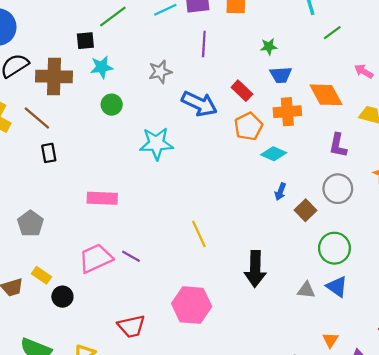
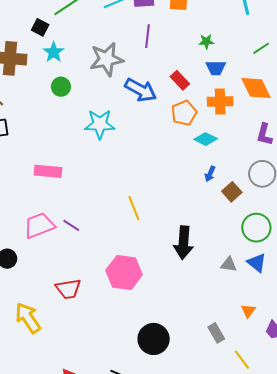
green line: (332, 33) -> (261, 48), moved
black square: (85, 41) -> (40, 27), turned 30
cyan star: (102, 67) -> (54, 52), turned -30
gray star: (160, 72) -> (107, 59), size x1.6

